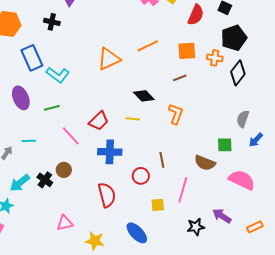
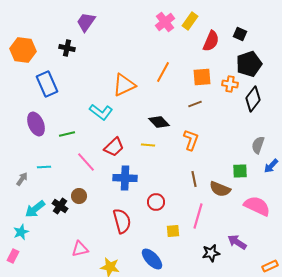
orange line: (148, 46) -> (163, 72), turned -35
cyan L-shape: (58, 75) -> (101, 112), moved
brown line: (162, 160) -> (194, 179), moved
orange rectangle: (255, 227) -> (270, 266), moved

